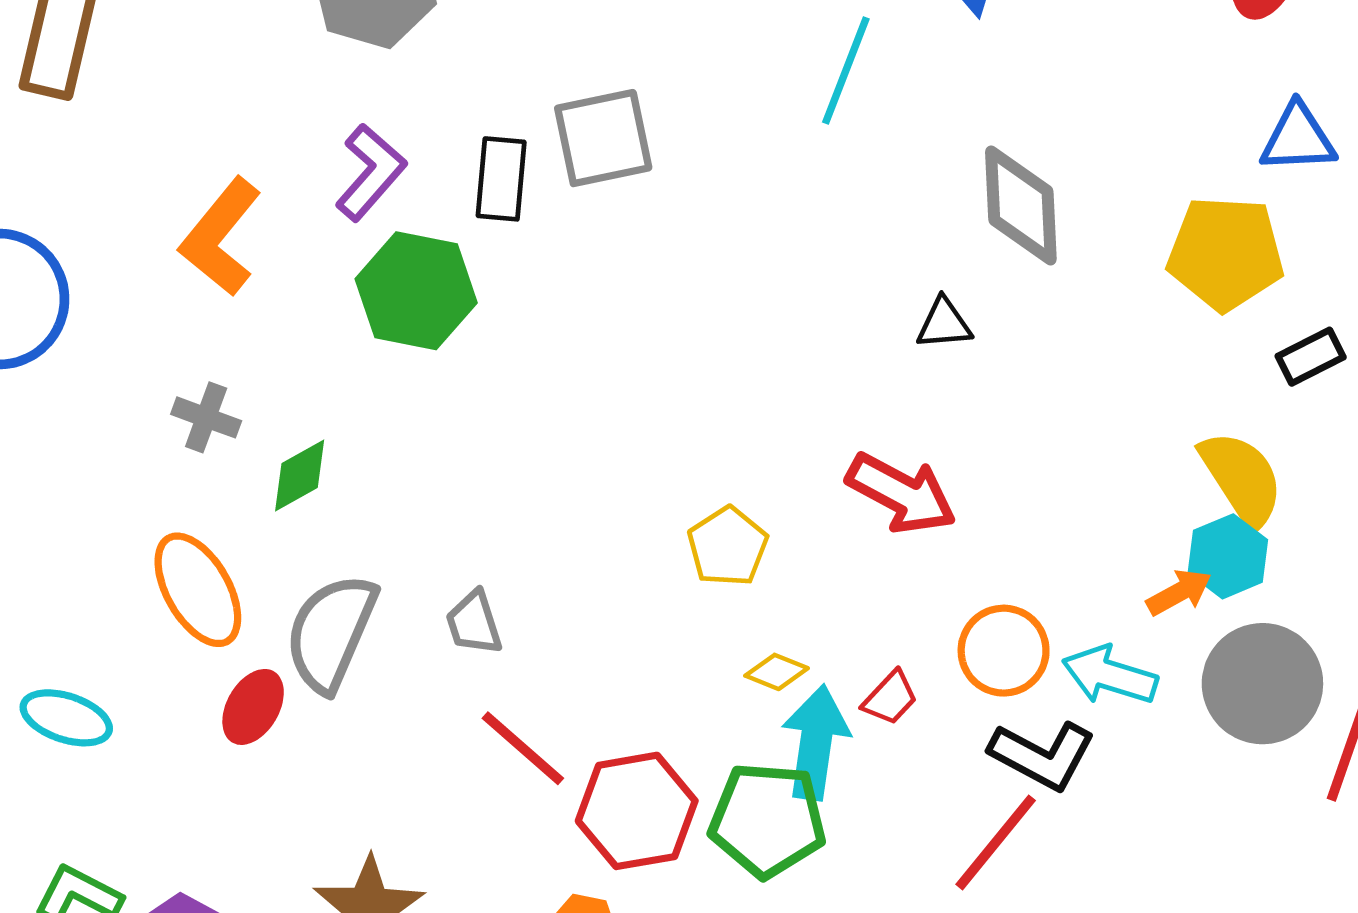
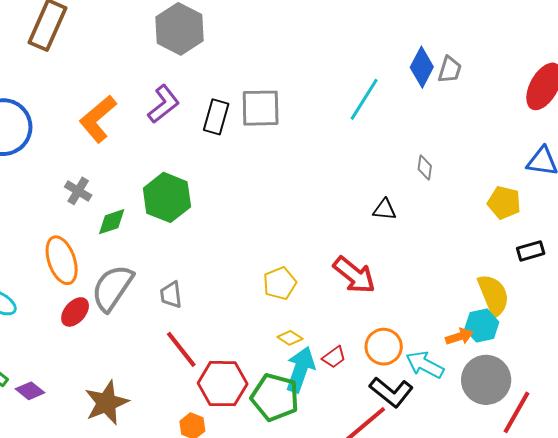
gray diamond: (1021, 206) -> (425, 167), size x0.5
yellow pentagon: (1226, 253) -> (504, 203), size x0.7
green hexagon: (416, 291) -> (167, 197), moved

